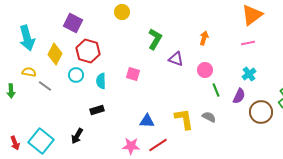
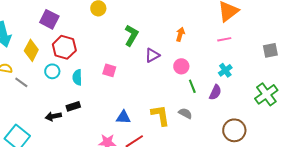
purple triangle: (176, 59) -> (152, 55), turned -49
brown circle: (261, 112) -> (234, 130), moved
black arrow: (77, 136) -> (53, 116), moved, turned 49

